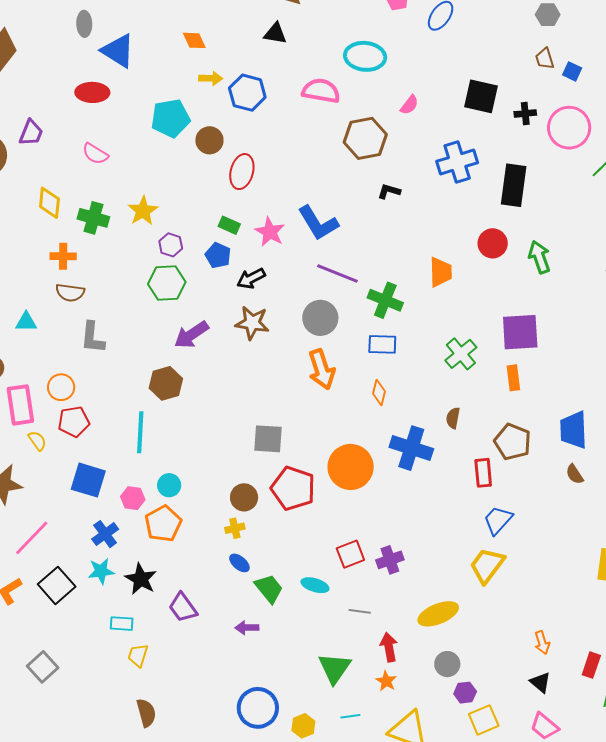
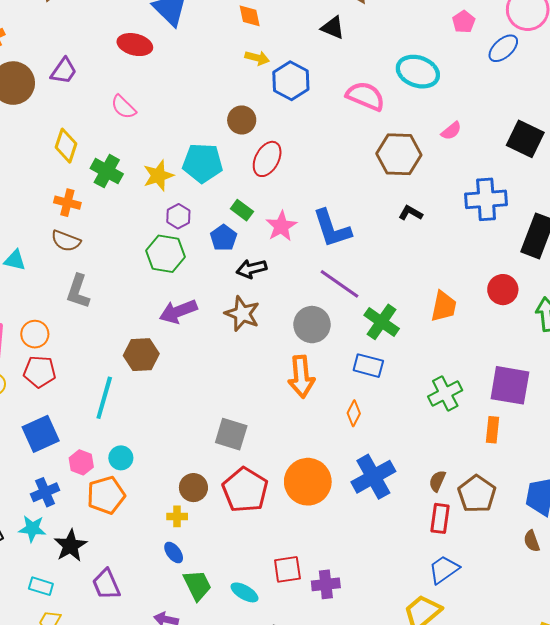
cyan pentagon: (170, 118) -> (203, 163), moved
brown semicircle: (453, 418) -> (437, 481), moved
blue cross: (411, 448) -> (373, 477), turned 30
blue square: (88, 480) -> (41, 434), turned 36

